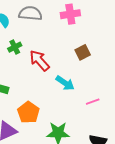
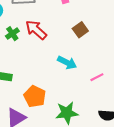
red arrow: (39, 61) -> (36, 30), moved

